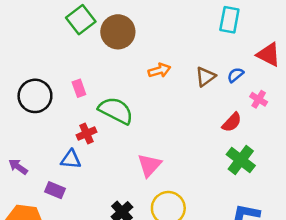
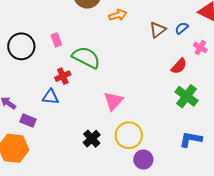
orange arrow: (159, 70) -> (118, 15), moved
purple rectangle: (55, 190) -> (28, 120), moved

